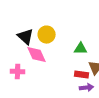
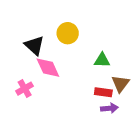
yellow circle: (47, 35) -> (68, 33), moved
pink cross: (18, 72) -> (25, 89), turned -32

